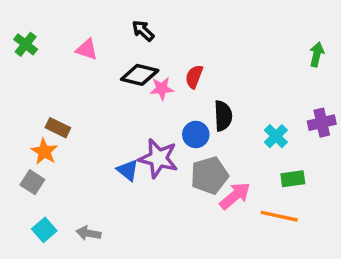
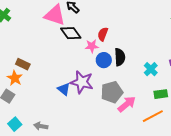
pink triangle: (87, 49) -> (55, 15), moved, size x1.6
black diamond: (140, 75) -> (71, 33), turned 40
pink star: (162, 89) -> (92, 46), moved
blue circle: (196, 135) -> (104, 60), moved
orange line: (279, 216) -> (153, 116), turned -40

